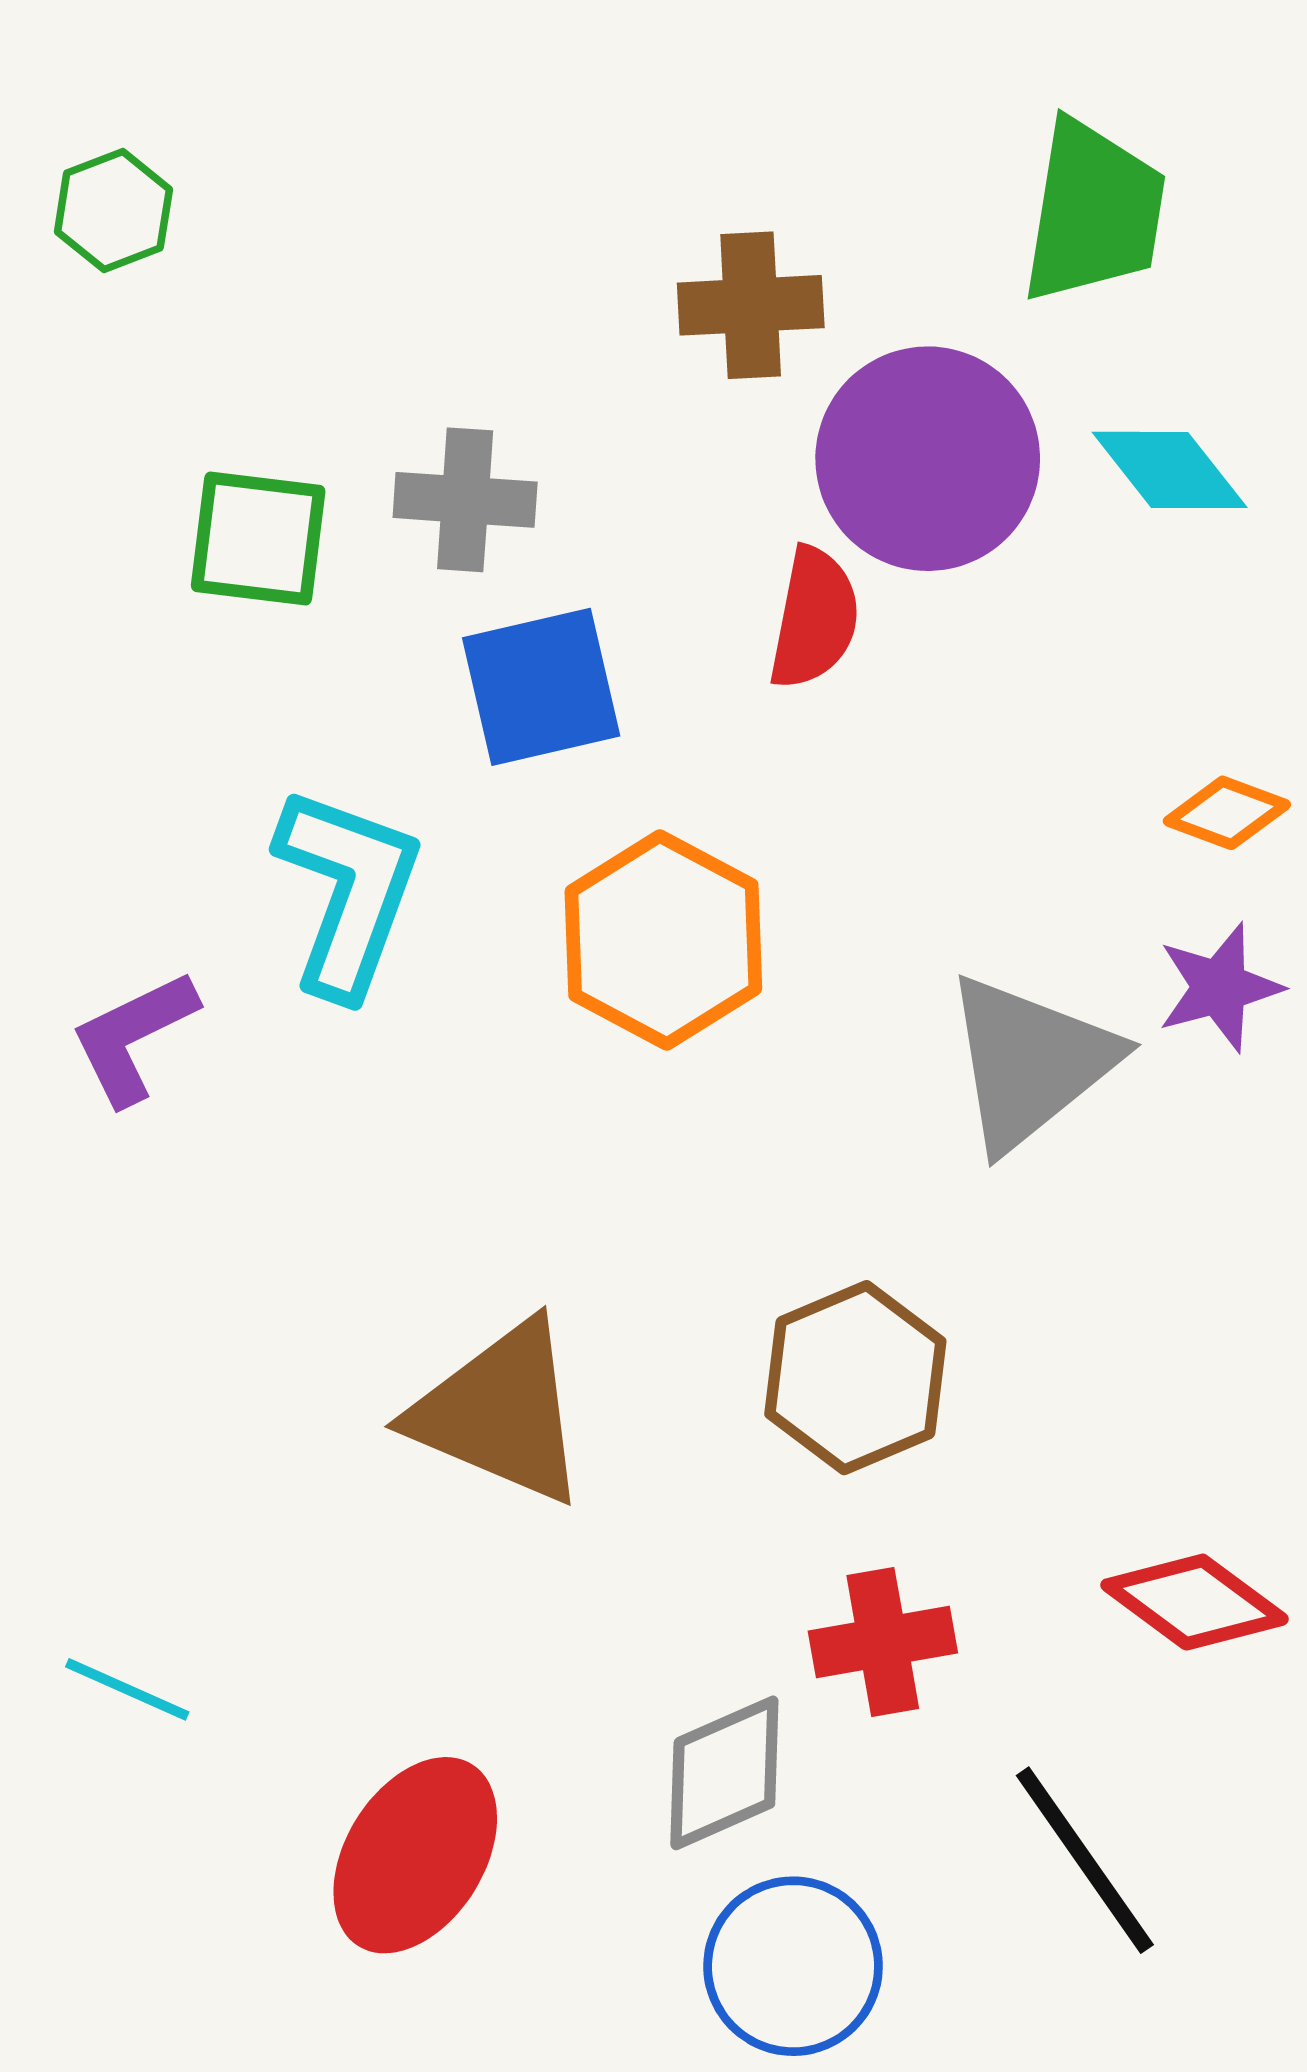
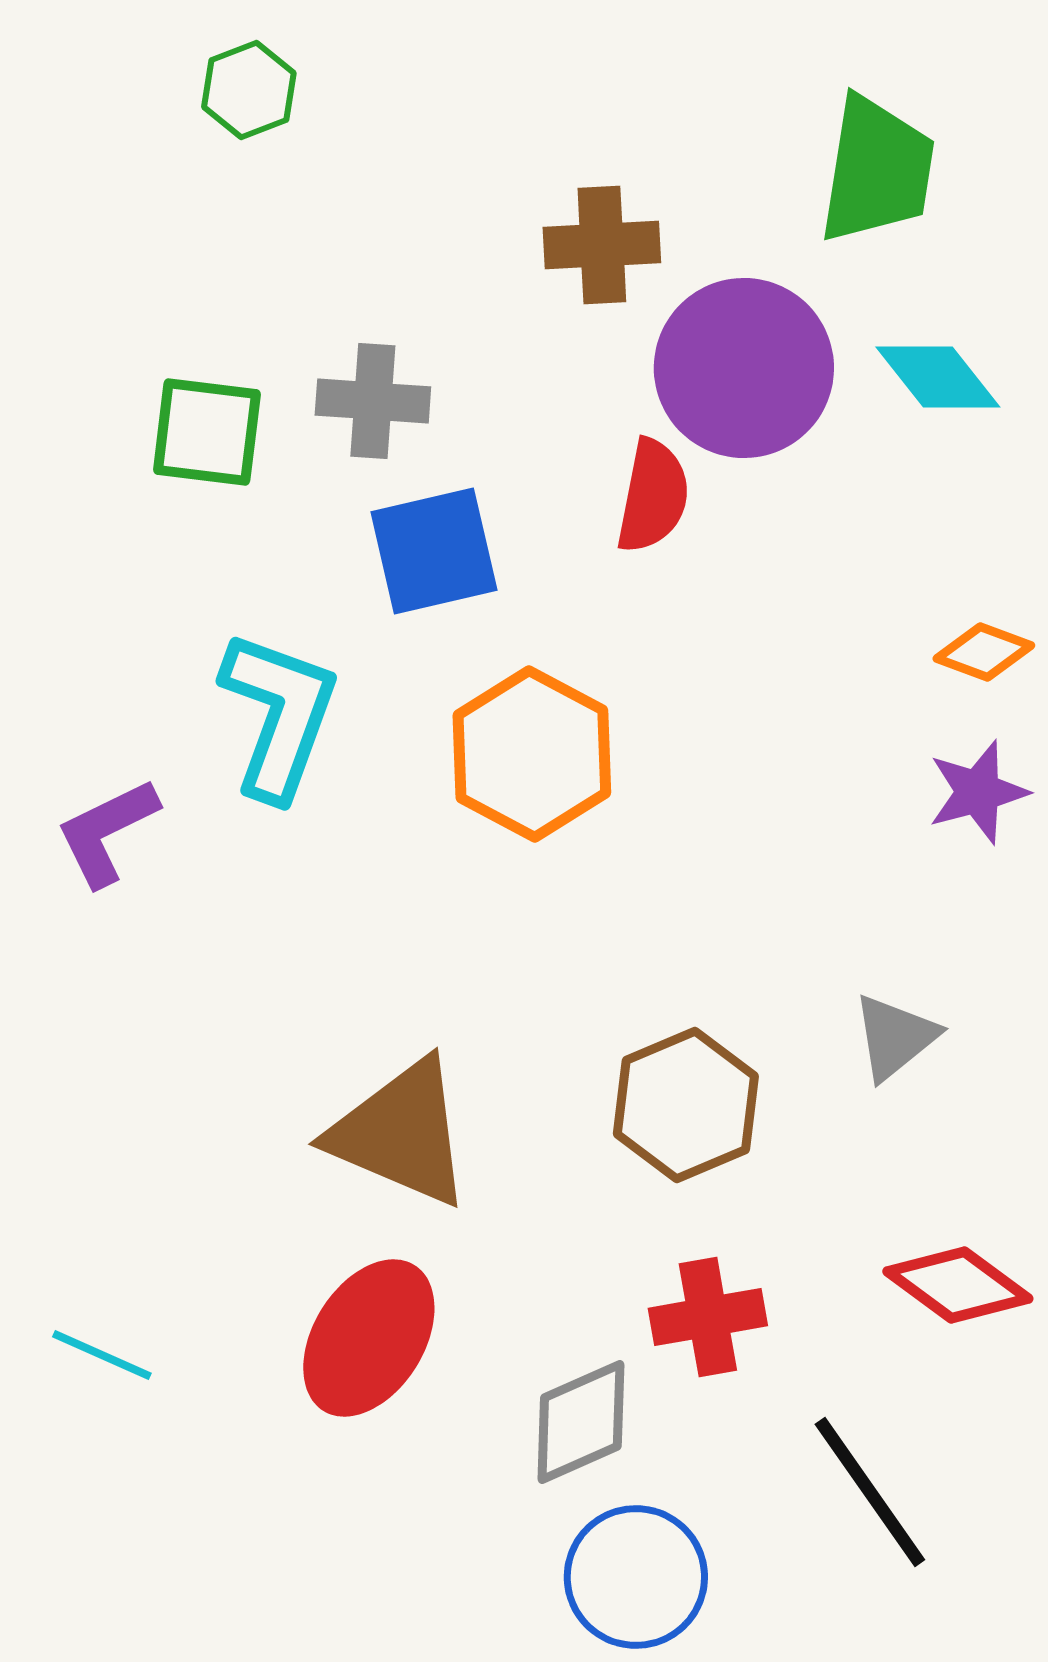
green hexagon: (113, 211) -> (249, 90), moved
gray triangle: (1030, 1062) -> (895, 1037), moved, size x0.6
red ellipse: (415, 1855) -> (369, 1338), moved

